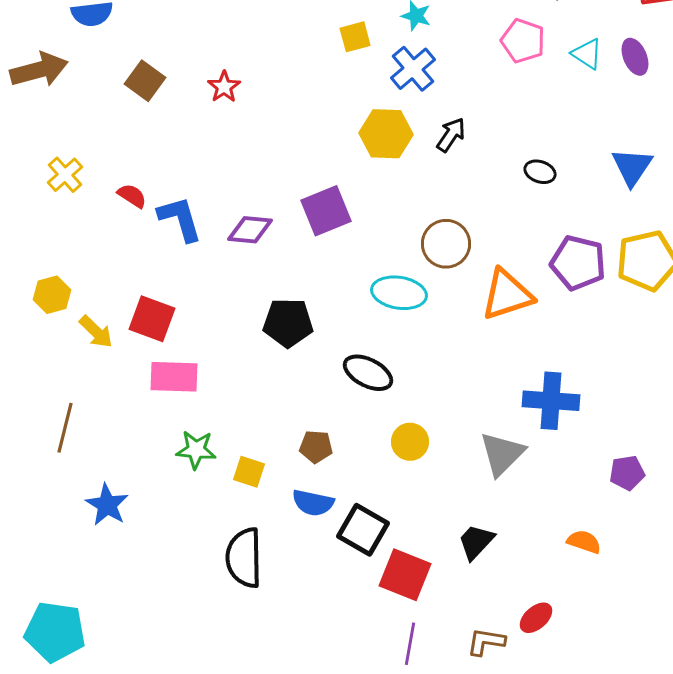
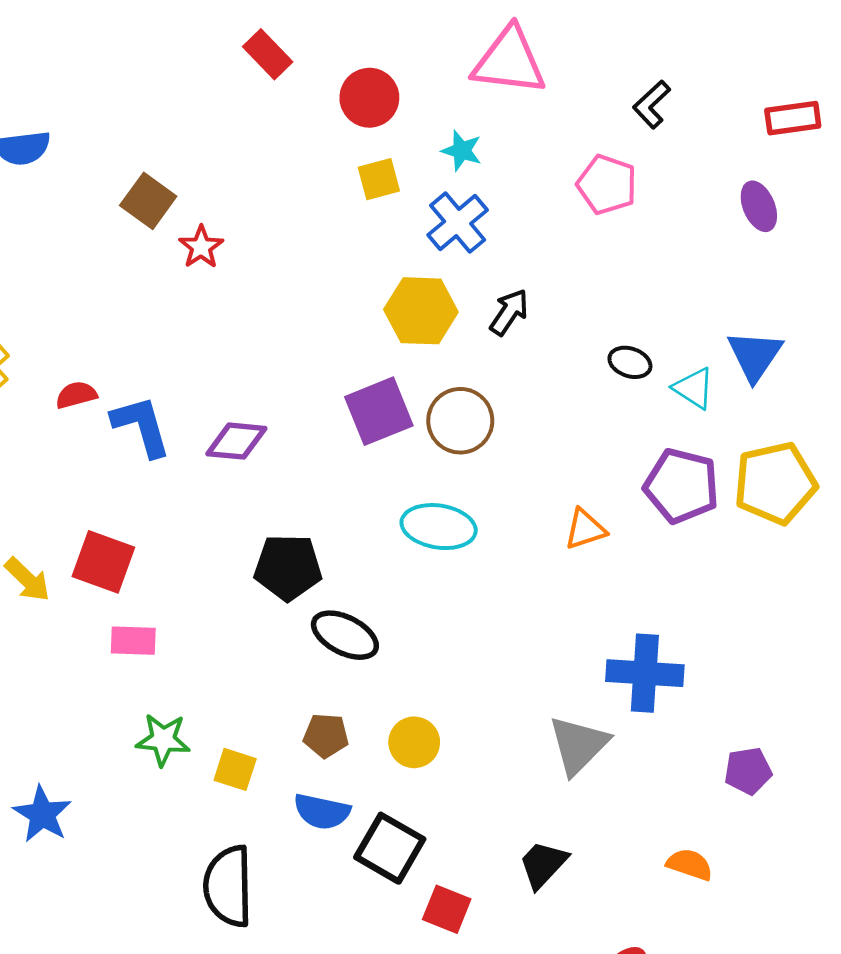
cyan triangle: (587, 54) -> (694, 388), moved
brown square: (145, 81) -> (148, 201), moved
red semicircle: (132, 196) -> (76, 395), turned -48
purple square: (326, 211) -> (379, 411), moved
brown circle: (446, 244) -> (460, 421), moved
orange triangle: (507, 295) -> (585, 529), size x0.6
black ellipse: (368, 373) -> (345, 635), moved
pink rectangle: (174, 377) -> (133, 641), size x0.7
yellow circle: (410, 442) -> (414, 742), moved
red square: (405, 575) -> (447, 909), size x0.7

